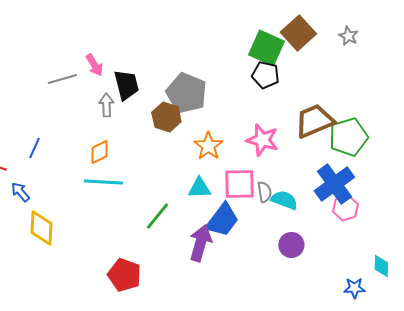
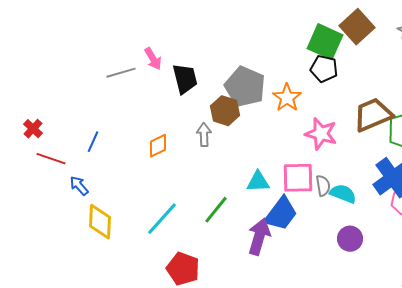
gray arrow: (106, 105) -> (204, 135), moved
orange star: (208, 146) -> (287, 98), moved
cyan line: (103, 182) -> (162, 219), moved, turned -51

